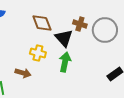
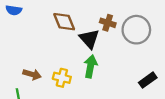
yellow cross: (38, 53) -> (62, 78), moved
brown arrow: (23, 73) -> (32, 74), moved

